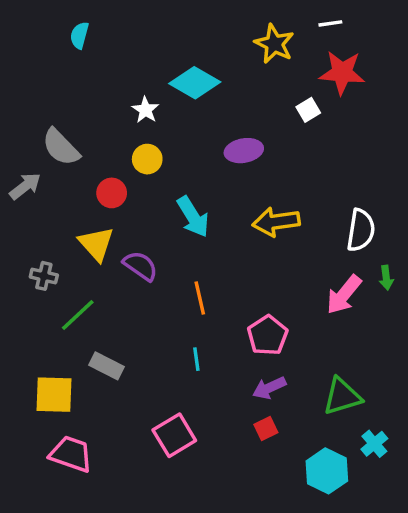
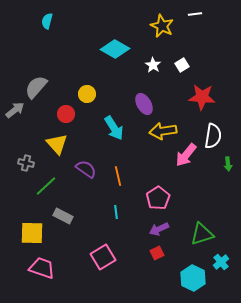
red star: (342, 73) -> (202, 97), moved
white star: (146, 110) -> (153, 65), moved
gray semicircle: (61, 147) -> (36, 87), turned 85
purple ellipse: (244, 151) -> (144, 104), moved, turned 70
purple semicircle: (140, 266) -> (86, 169), moved
pink arrow: (344, 295) -> (186, 155), moved

